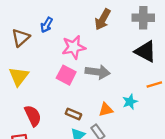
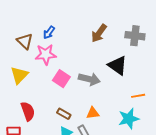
brown triangle: (21, 38) -> (25, 41), turned -42
pink star: (74, 47) -> (46, 54), moved
black triangle: (145, 51) -> (118, 65), moved
cyan star: (130, 102) -> (129, 119), moved, size x1.5

